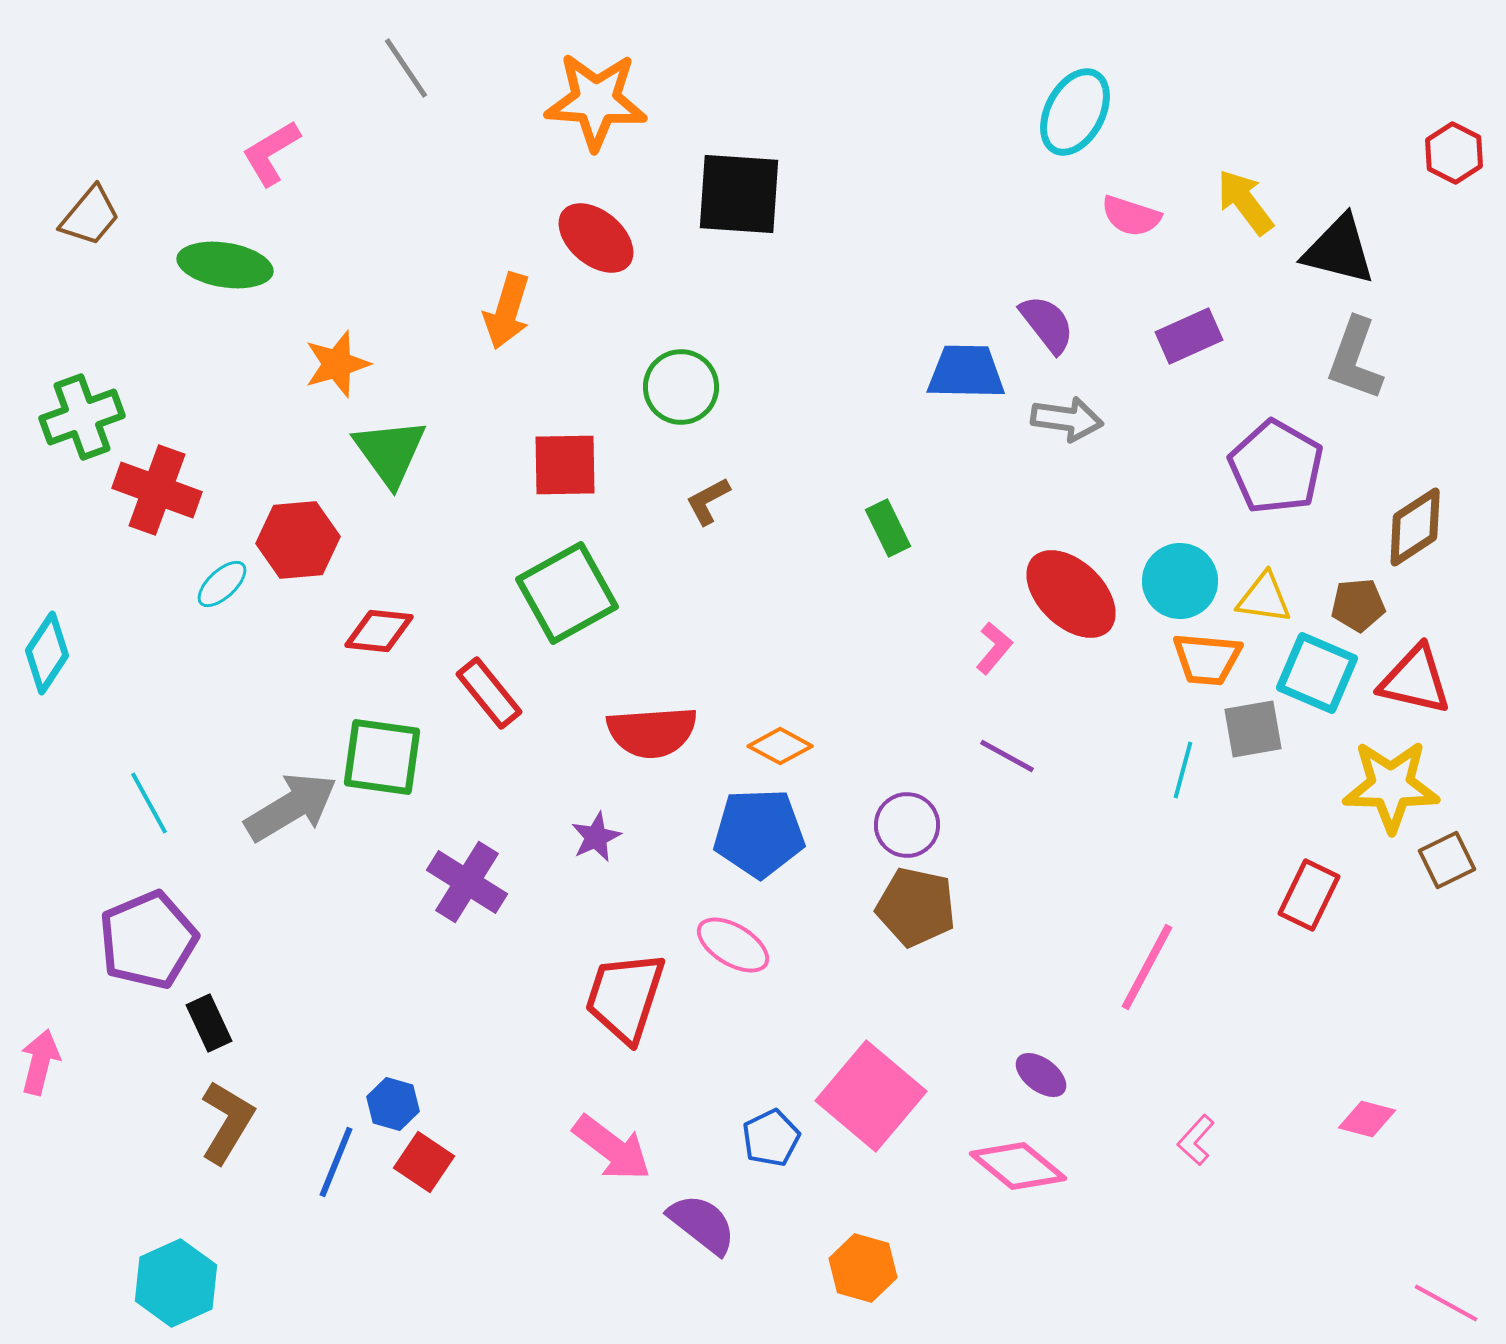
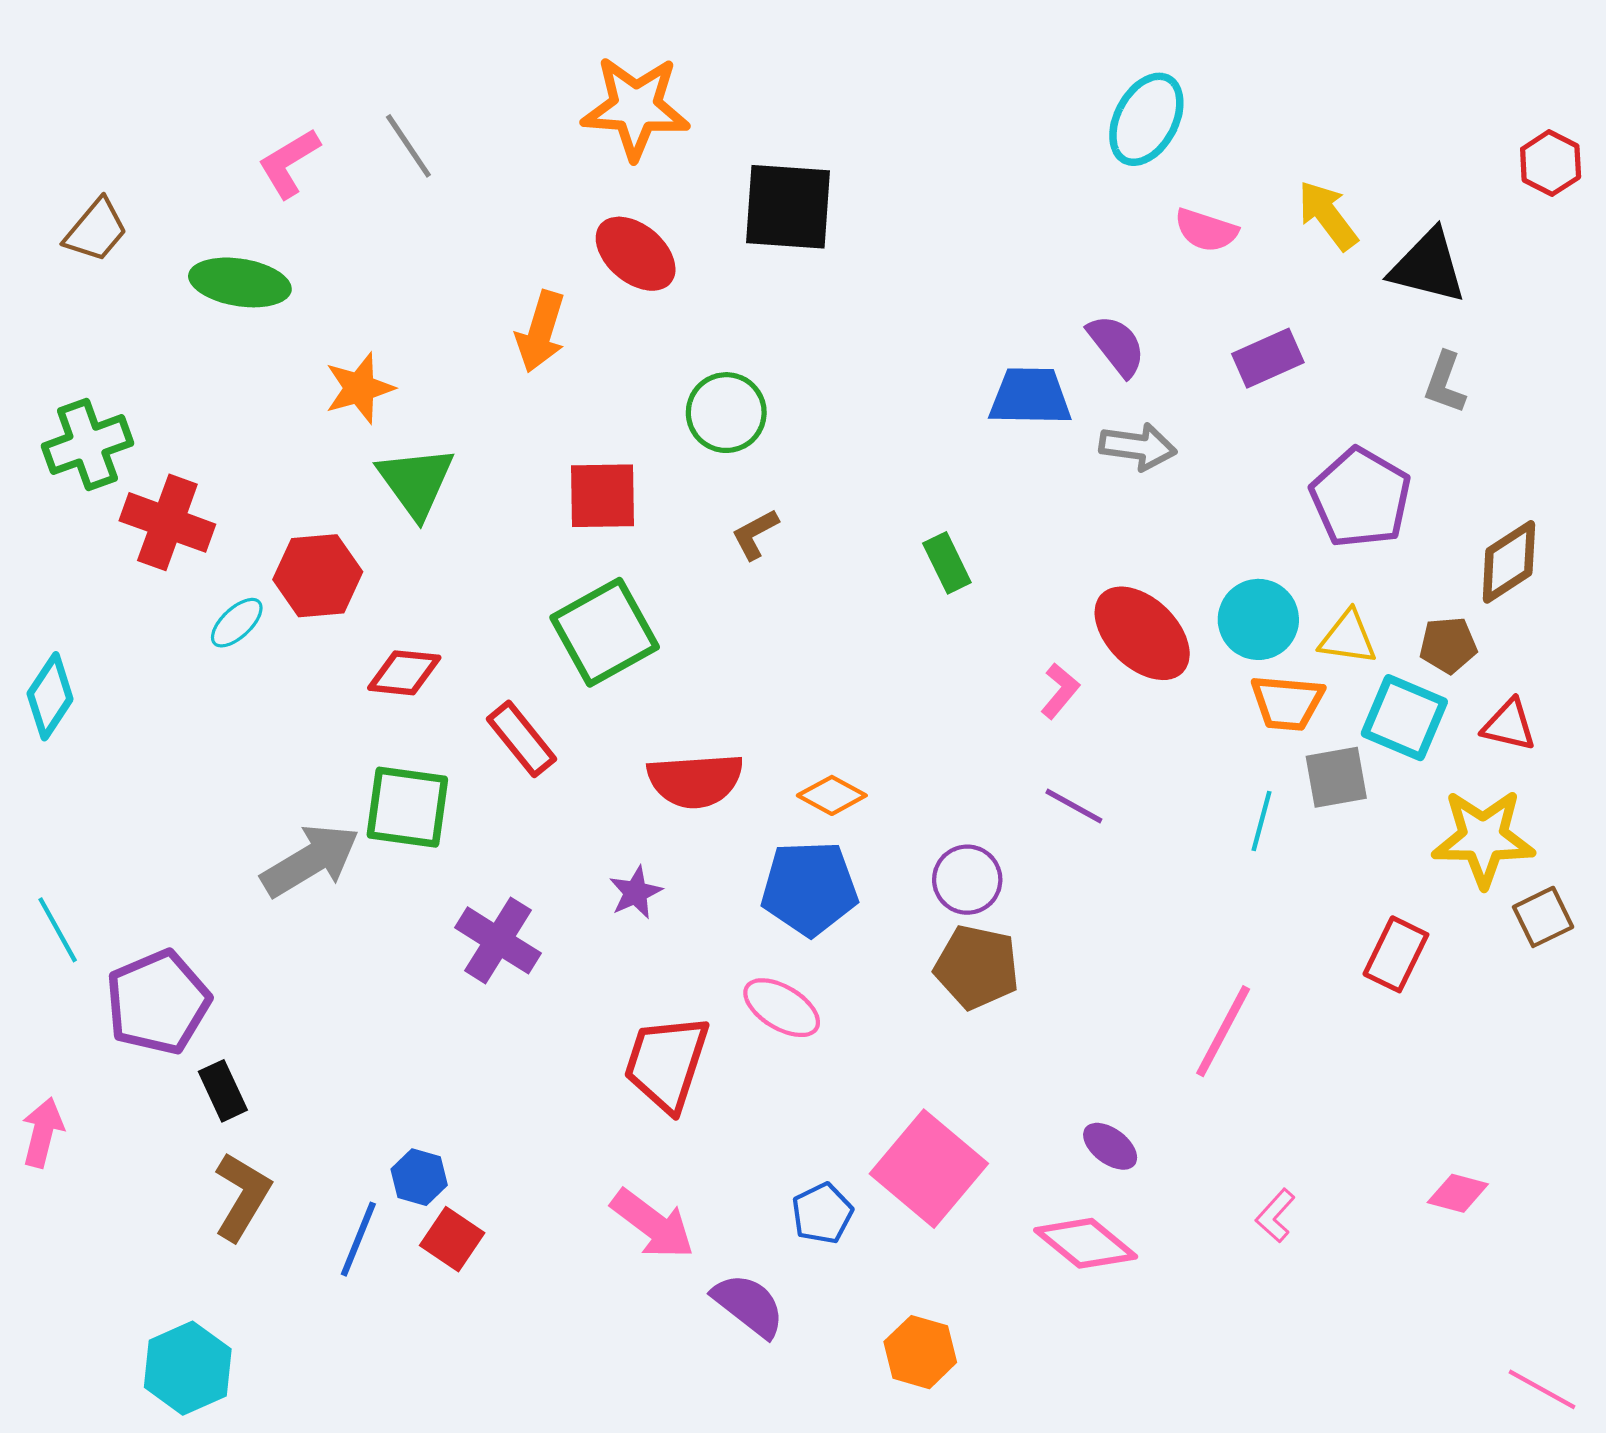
gray line: (406, 68) -> (408, 146), moved
gray L-shape: (1355, 359) -> (1445, 383), size x0.7
red triangle: (1415, 680) -> (1509, 725), size x0.7
cyan line: (149, 803) -> (58, 930), moved

